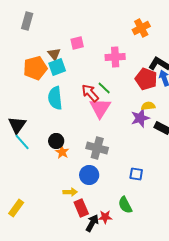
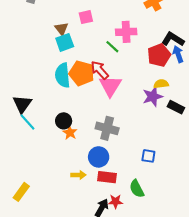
orange pentagon: (35, 68) -> (82, 73), moved, turned 30
red pentagon: (146, 79) -> (159, 55), turned 30
green line: (104, 88) -> (112, 47), moved
red rectangle: (81, 208) -> (107, 177), moved, turned -60

